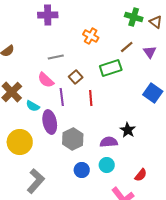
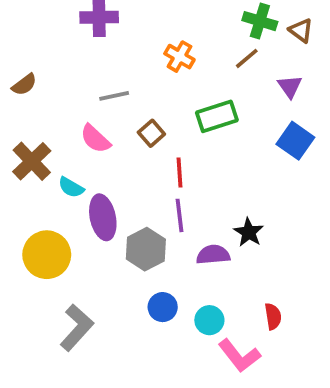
brown line: (127, 47) -> (247, 58), moved
blue square: (153, 93) -> (295, 141), moved
purple line: (62, 97) -> (179, 215), moved
cyan circle: (107, 165) -> (209, 320), moved
red semicircle: (141, 175) -> (273, 316), turned -48

